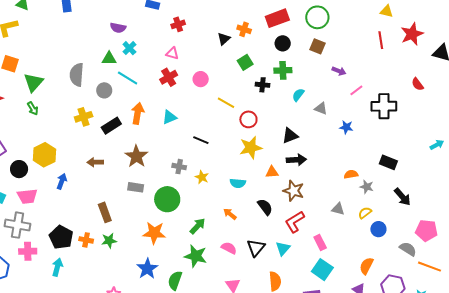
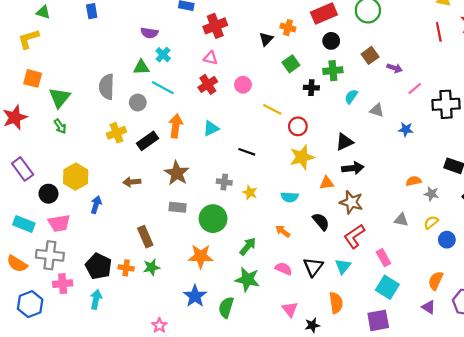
red cross: (178, 24) -> (215, 26), size x1.5
brown square: (318, 46) -> (370, 55), moved, turned 35

